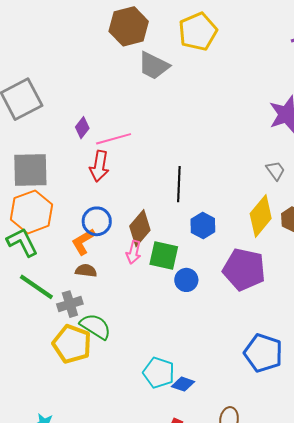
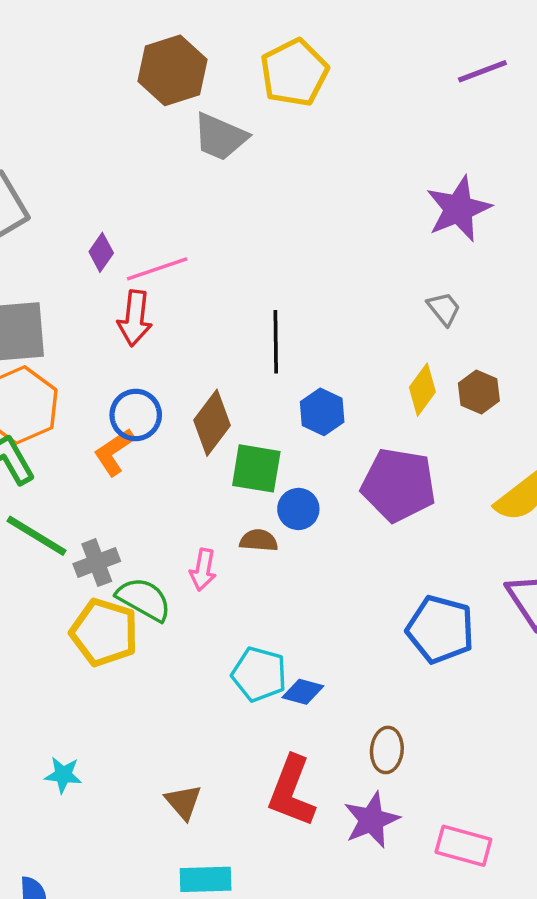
yellow diamond: (261, 216) -> (422, 390), size x0.7
pink arrow: (134, 252) -> (203, 570), moved
brown semicircle: (86, 271) -> (259, 540), moved

